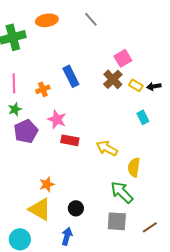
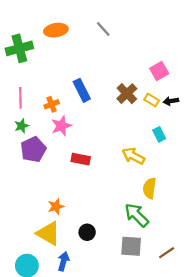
pink square: (123, 58) -> (159, 71), moved
pink star: (57, 119) -> (61, 126), moved, turned 30
yellow arrow: (107, 148) -> (133, 156), moved
blue arrow: (67, 236) -> (63, 261), moved

